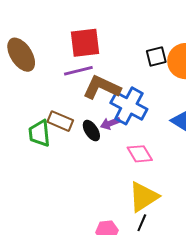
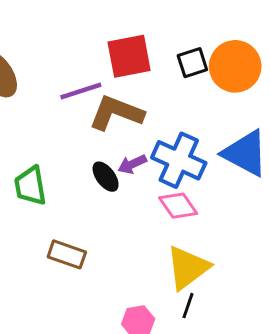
red square: (85, 43) -> (129, 56), moved
blue cross: (129, 106) -> (179, 160), moved
brown rectangle: (60, 121) -> (67, 254), moved

